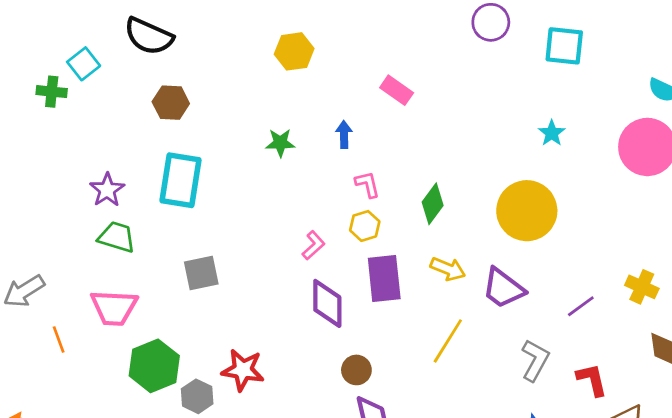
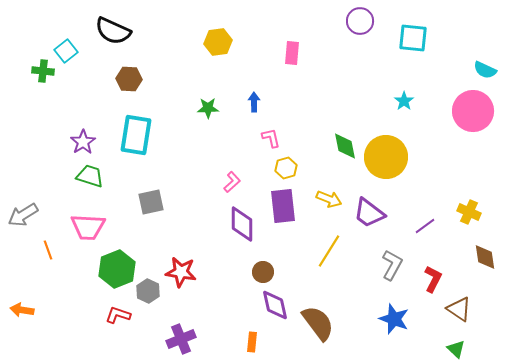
pink rectangle: (397, 90) -> (292, 53), moved, turned 60
green diamond: (433, 204) -> (345, 146), moved, turned -48
yellow hexagon: (365, 226) -> (286, 168), moved
red L-shape: (592, 380) -> (433, 279), turned 40

